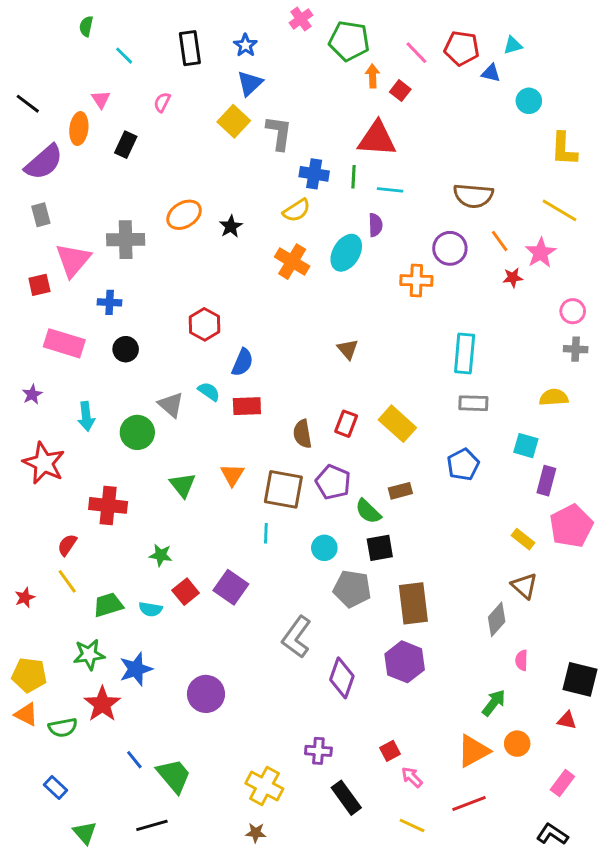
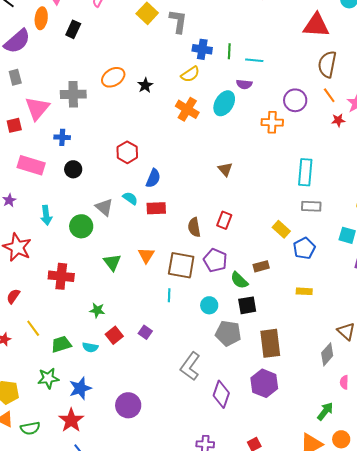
red triangle: (377, 139) -> (316, 25), moved
brown semicircle: (473, 196) -> (327, 64), moved, turned 96
purple semicircle: (375, 225) -> (244, 84), turned 98
yellow rectangle: (397, 424) -> (281, 229), moved, size x0.7
yellow rectangle: (523, 539) -> (304, 291), moved, turned -35
red semicircle: (67, 545) -> (13, 296), moved
purple square: (231, 587) -> (145, 332), size x0.6
red star: (102, 704) -> (71, 420), moved

